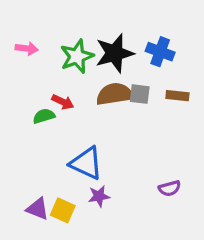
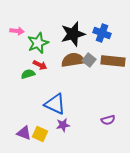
green star: (77, 56) -> (38, 43), moved
gray square: (140, 94) -> (89, 60), turned 32
brown rectangle: (177, 96) -> (113, 61), size x1.6

